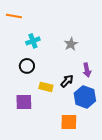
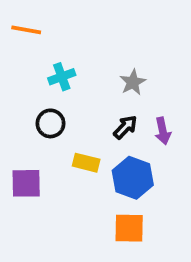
black arrow: (67, 81) -> (125, 127), moved
blue hexagon: (85, 97) -> (133, 178), moved
purple square: (24, 102) -> (26, 183), moved

